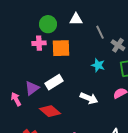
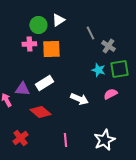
white triangle: (76, 19) -> (58, 20), moved, turned -32
cyan star: (98, 65) -> (98, 70), moved
purple triangle: (32, 88) -> (22, 89), turned 42

